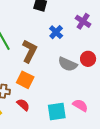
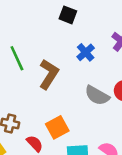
orange square: (25, 80) -> (57, 127), moved, turned 30

